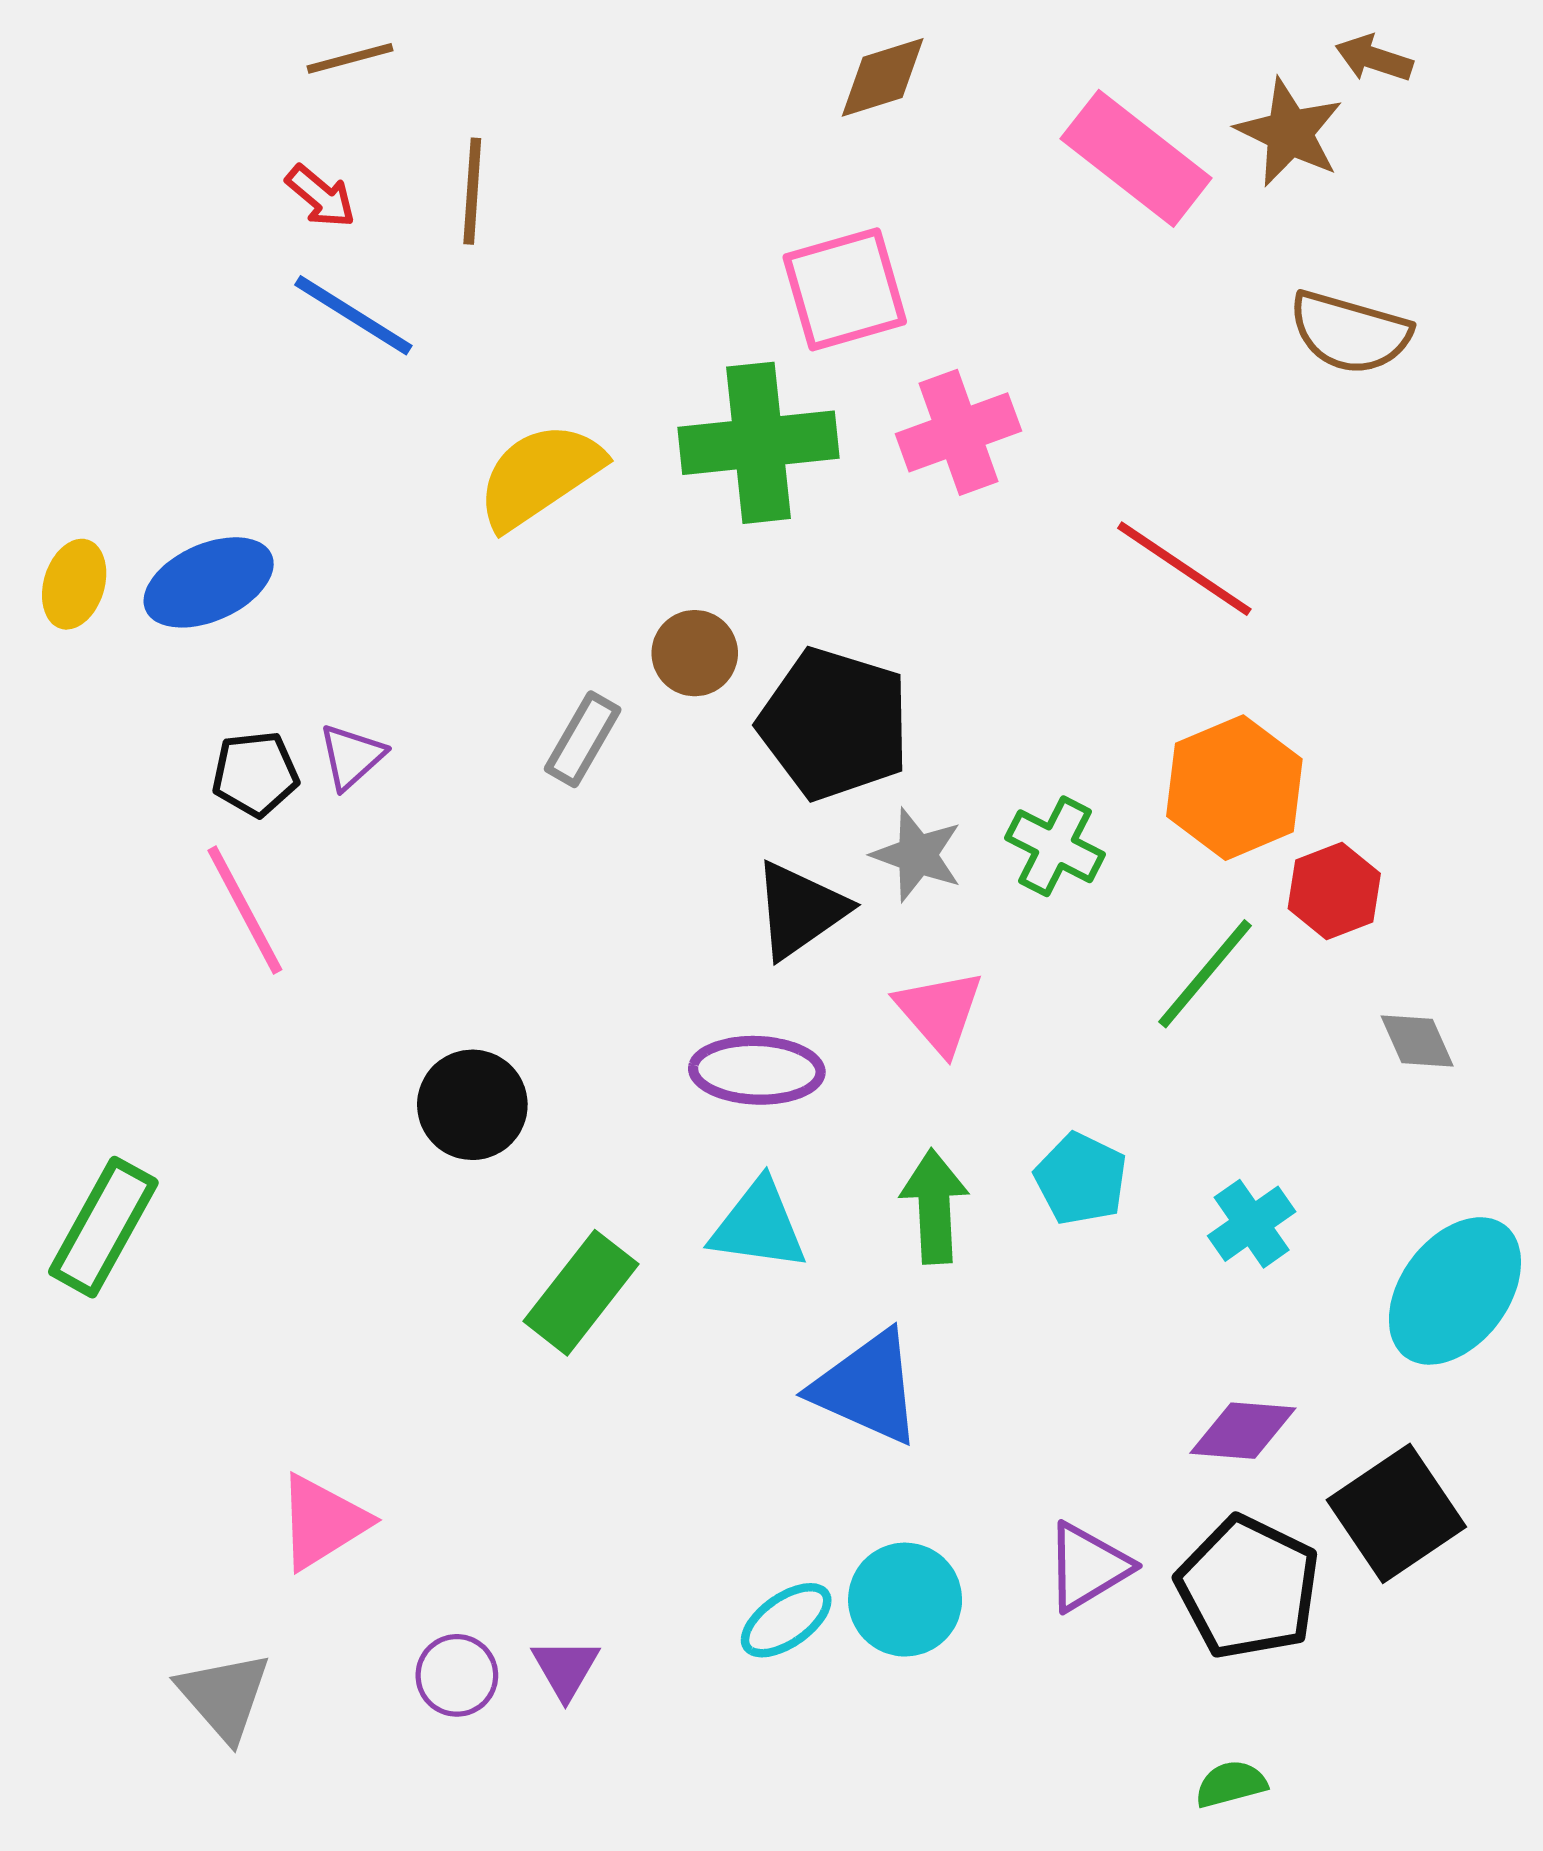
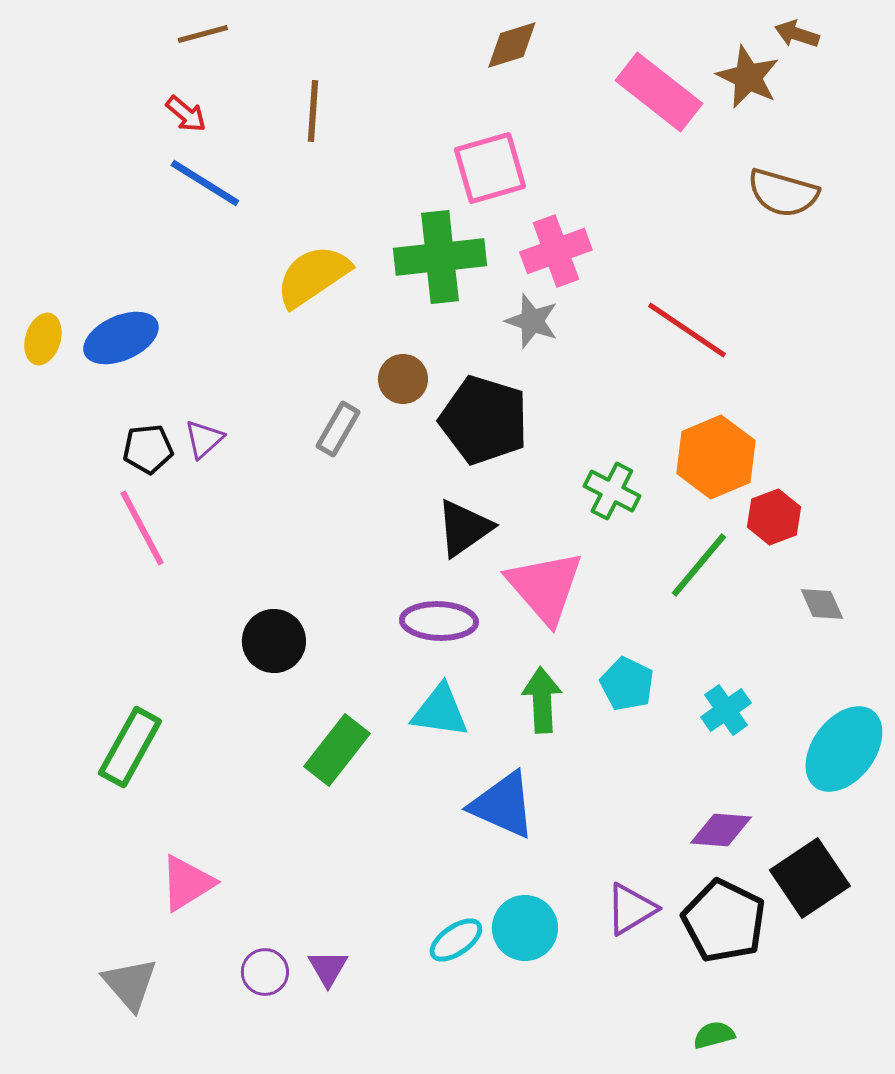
brown line: (472, 191) -> (313, 111), moved
gray star: (917, 855) -> (532, 321), moved
pink triangle: (940, 1012) -> (545, 587), size x1.5
green rectangle: (103, 1227) -> (130, 747), moved

